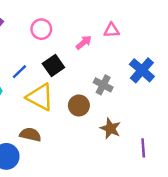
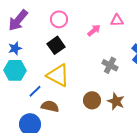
black square: (53, 65) -> (56, 45), moved
blue line: (19, 72) -> (35, 91), moved
brown circle: (79, 105) -> (92, 100), moved

